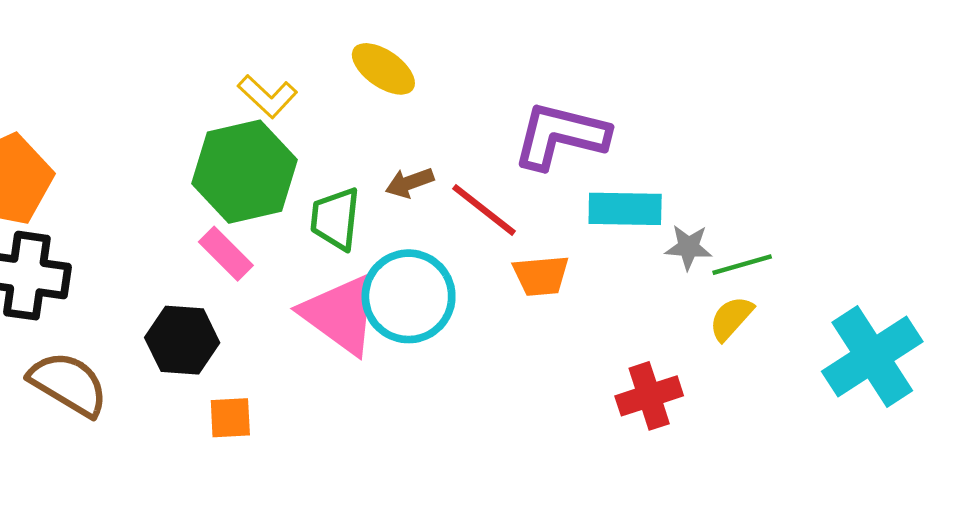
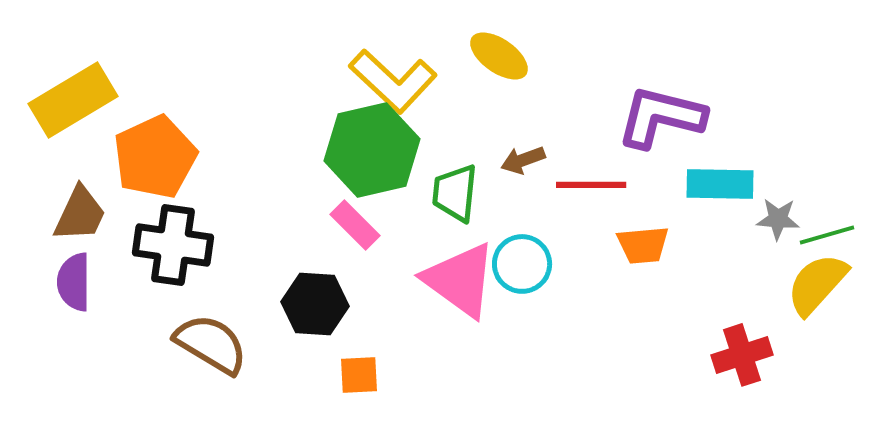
yellow L-shape: (267, 96) -> (393, 81), size x1.6
red line: (484, 210) -> (591, 185), turned -38
cyan circle: (409, 296) -> (522, 264), size x0.7
yellow semicircle: (731, 318) -> (817, 284), size x1.5

